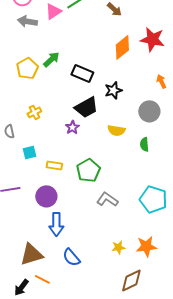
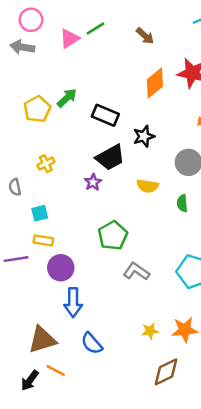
gray arrow: (27, 21) -> (22, 47), moved
yellow rectangle: (54, 165) -> (43, 240), moved

